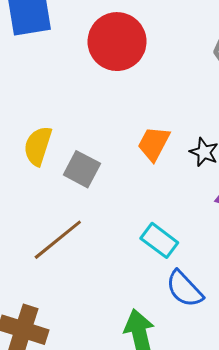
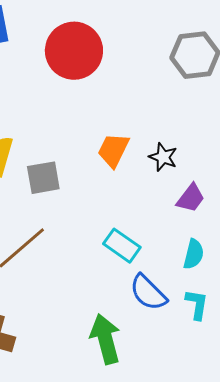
gray square: (82, 169) -> (43, 178), turned -36

